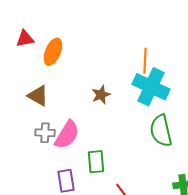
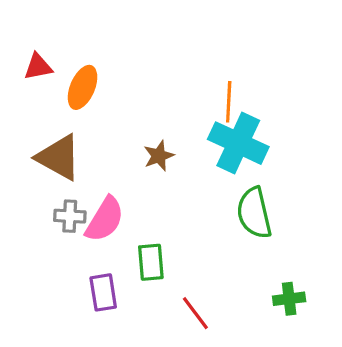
brown triangle: (38, 96) -> (59, 157), size x1.4

